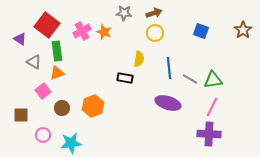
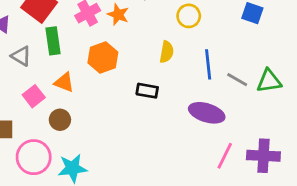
orange triangle: (57, 73) -> (64, 82), moved, turned 42
black rectangle: (125, 78) -> (147, 91), moved
orange hexagon: (93, 106) -> (103, 57), moved
pink line: (212, 107) -> (225, 156), moved
pink circle: (43, 135) -> (34, 157), size x1.6

